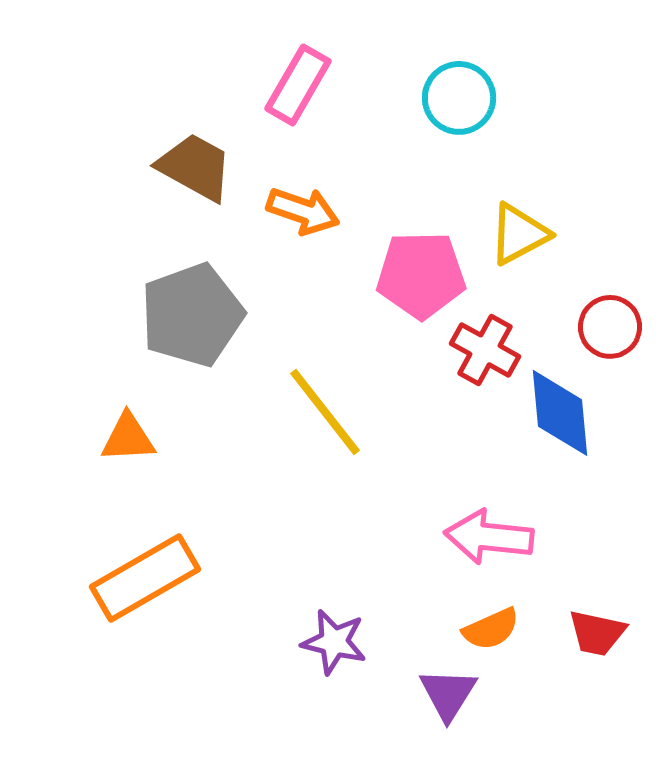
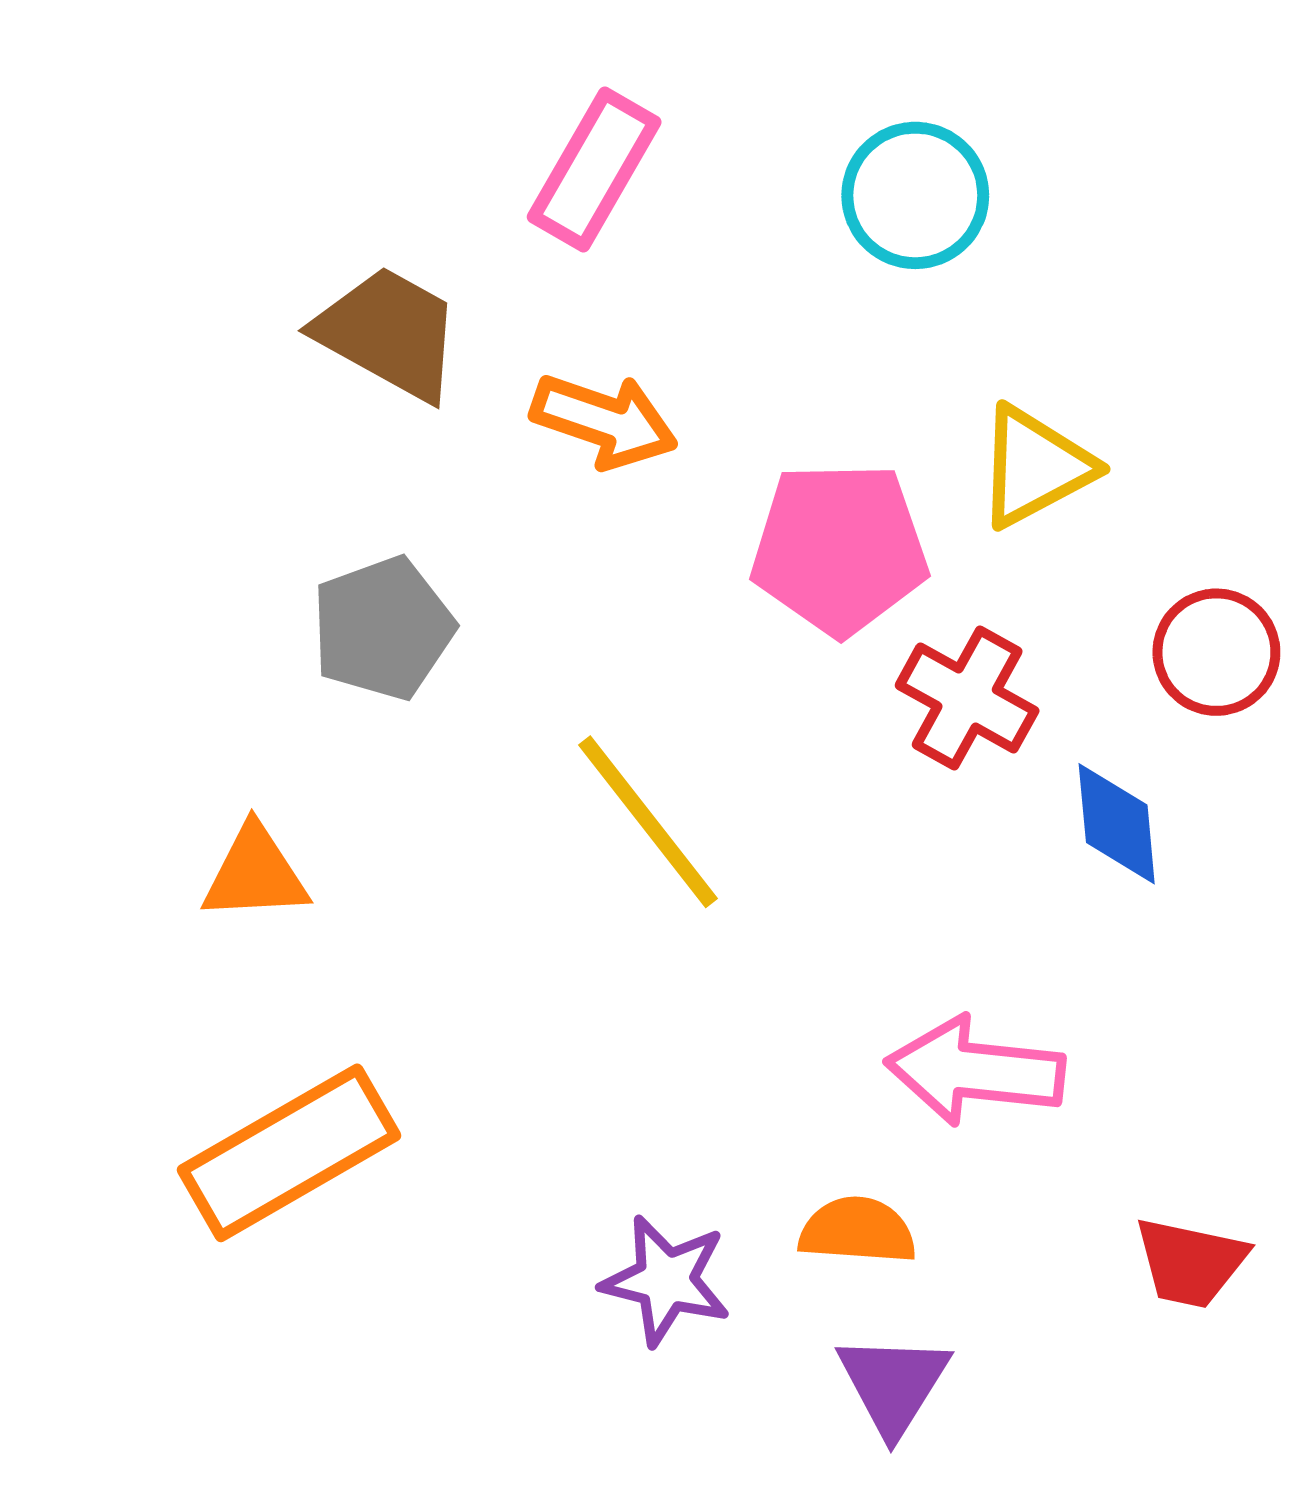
gray pentagon: (192, 315) -> (383, 628), size x0.7
blue diamond: (560, 413) -> (1117, 824), size x0.7
orange semicircle: (491, 629) -> (857, 1231), moved, turned -152

